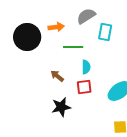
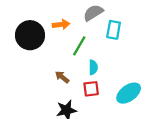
green line: (73, 47) -> (79, 46), turned -60

